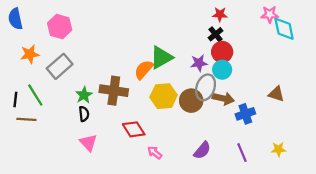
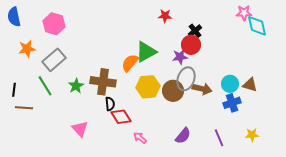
red star: (220, 14) -> (165, 16), moved
red circle: (222, 52) -> (191, 45), moved
cyan circle: (222, 70) -> (230, 84), moved
green line: (35, 95) -> (45, 86), moved
black semicircle: (84, 114) -> (110, 104), moved
blue cross: (245, 114) -> (232, 103), moved

